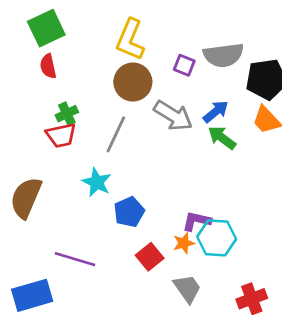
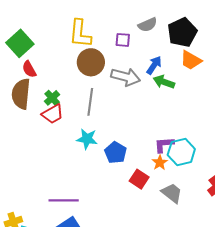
gray semicircle: (223, 55) -> (148, 25), size x0.7
brown semicircle: (26, 198) -> (21, 94), moved
purple line: (75, 259) -> (64, 200), moved

